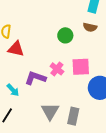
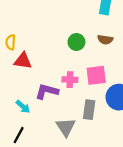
brown semicircle: (90, 27) -> (105, 40), moved
pink cross: (57, 69) -> (70, 80), turned -32
gray rectangle: (73, 116) -> (89, 110), moved

